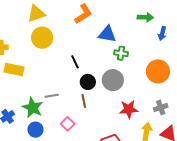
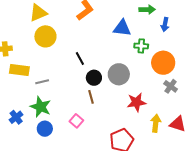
blue triangle: (107, 34) -> (122, 28), moved
green cross: (121, 53) -> (141, 46), moved
gray line: (52, 96) -> (42, 82), moved
gray cross: (161, 107) -> (171, 86), moved, turned -32

